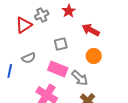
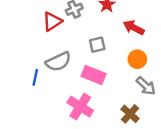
gray semicircle: (29, 58) -> (58, 62), size x1.5
gray arrow: (80, 78) -> (146, 86), moved

